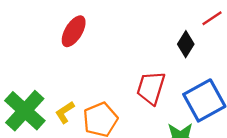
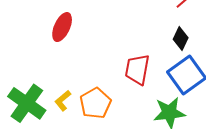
black diamond: (186, 44) -> (181, 38), moved

